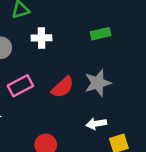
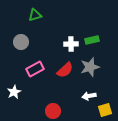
green rectangle: (101, 34) -> (92, 40), moved
white cross: (41, 38) -> (71, 44), moved

